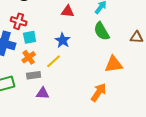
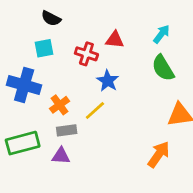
red cross: (19, 21) -> (86, 54), moved
cyan square: (30, 37) -> (44, 48), moved
purple triangle: (43, 93) -> (61, 156), moved

